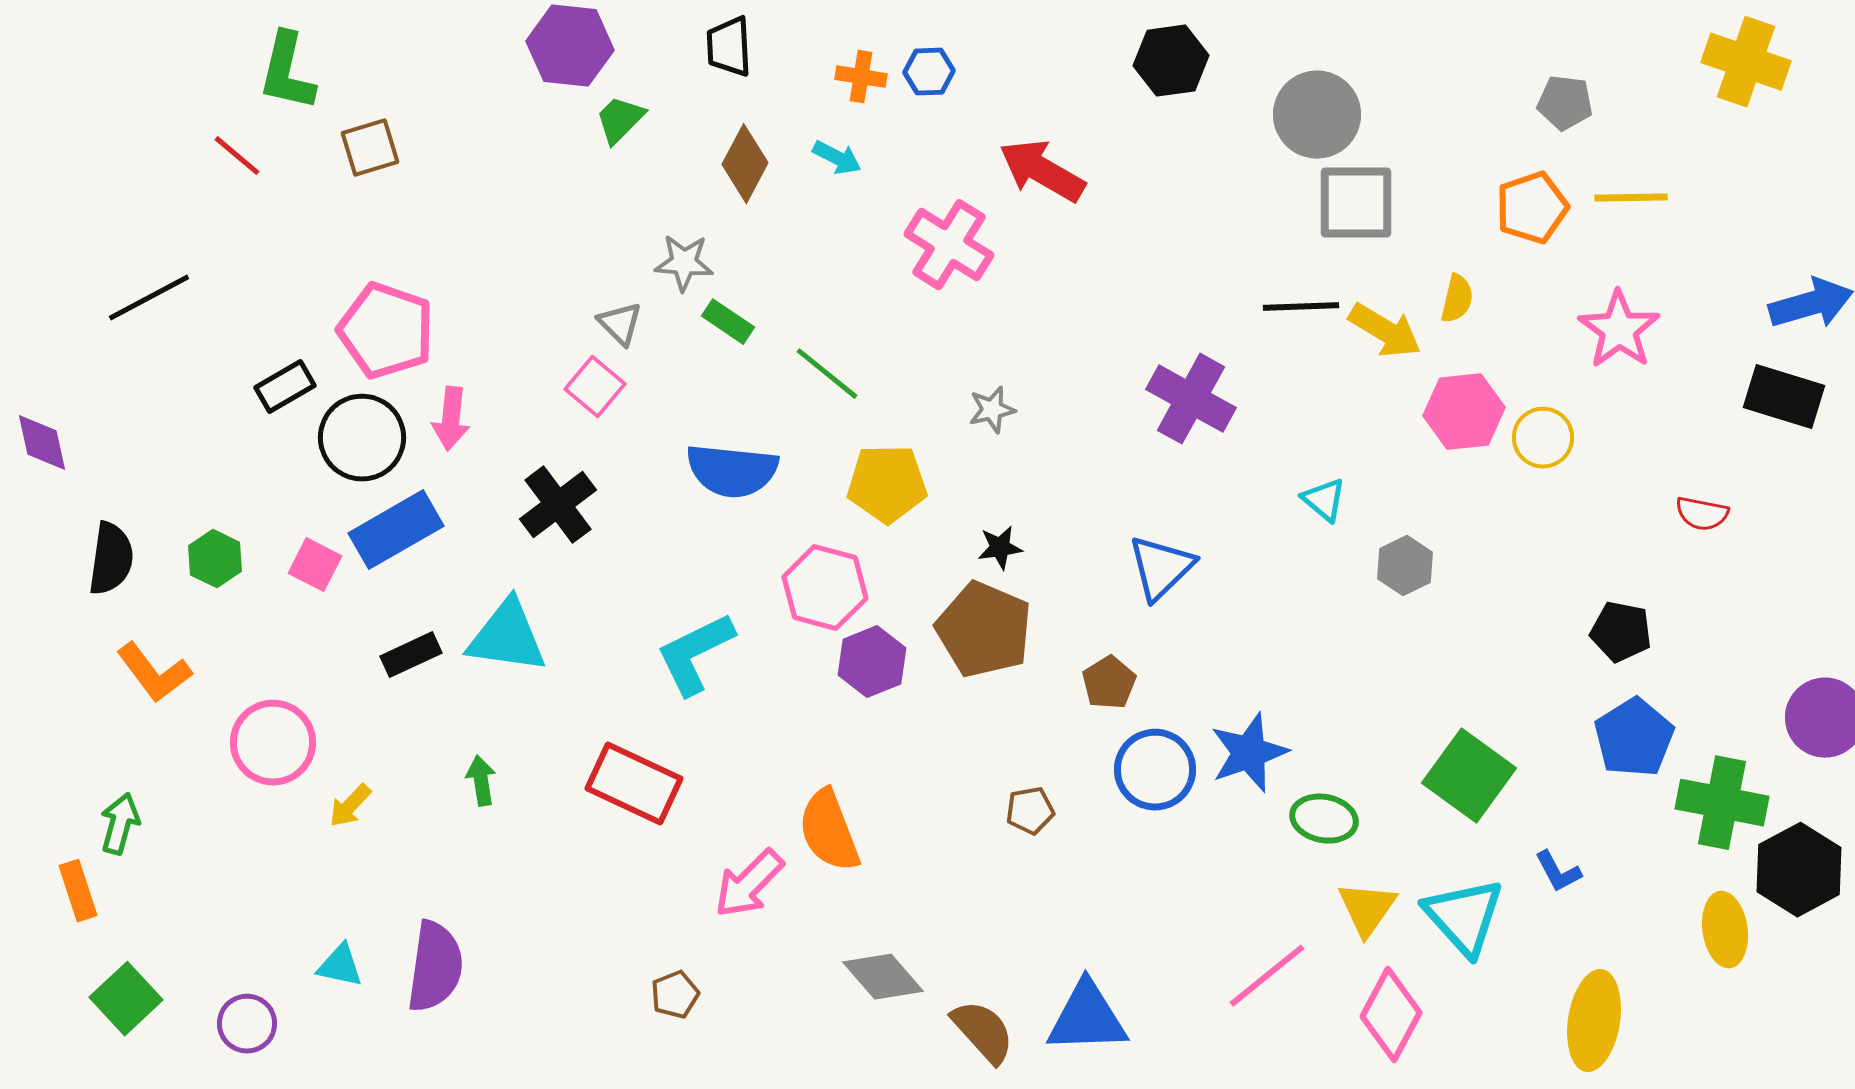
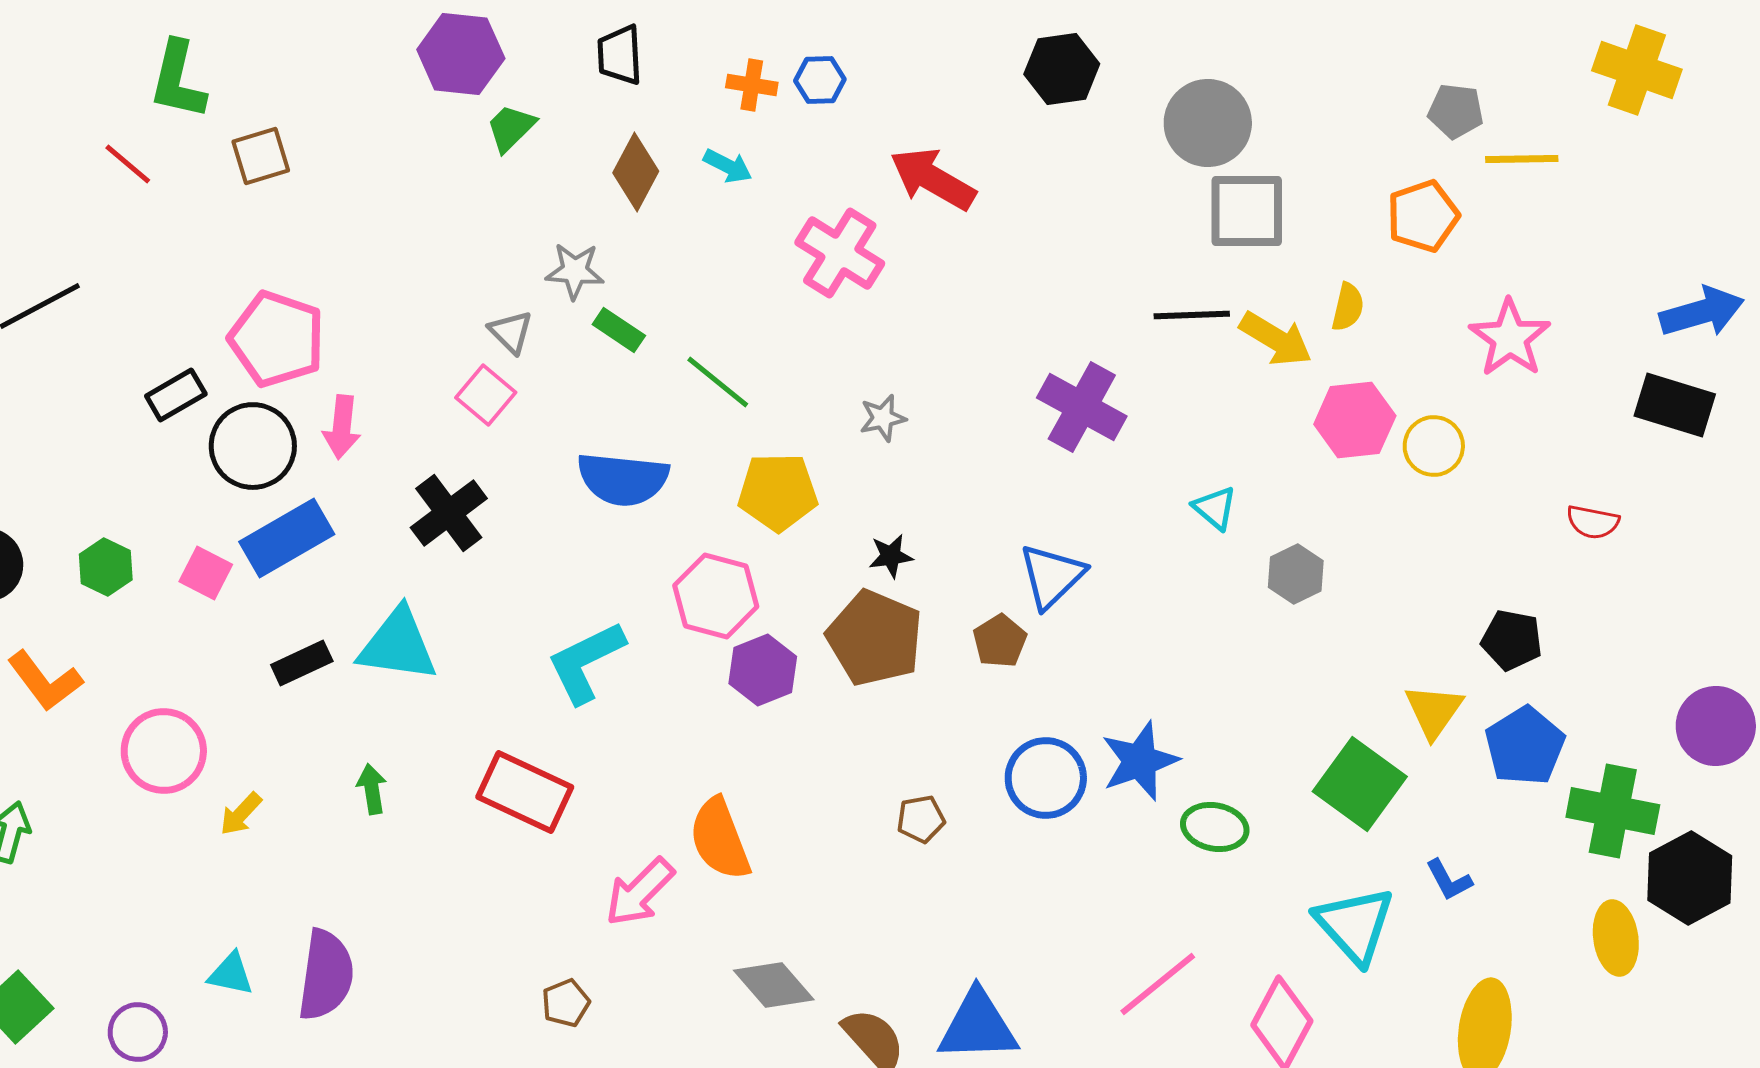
yellow line: (1631, 198) -> (1522, 159), moved
brown pentagon: (1109, 683) -> (1000, 641), moved
yellow triangle: (1367, 909) -> (1434, 711), moved

